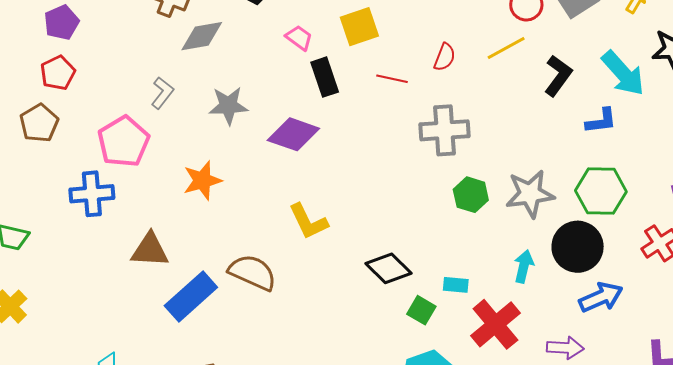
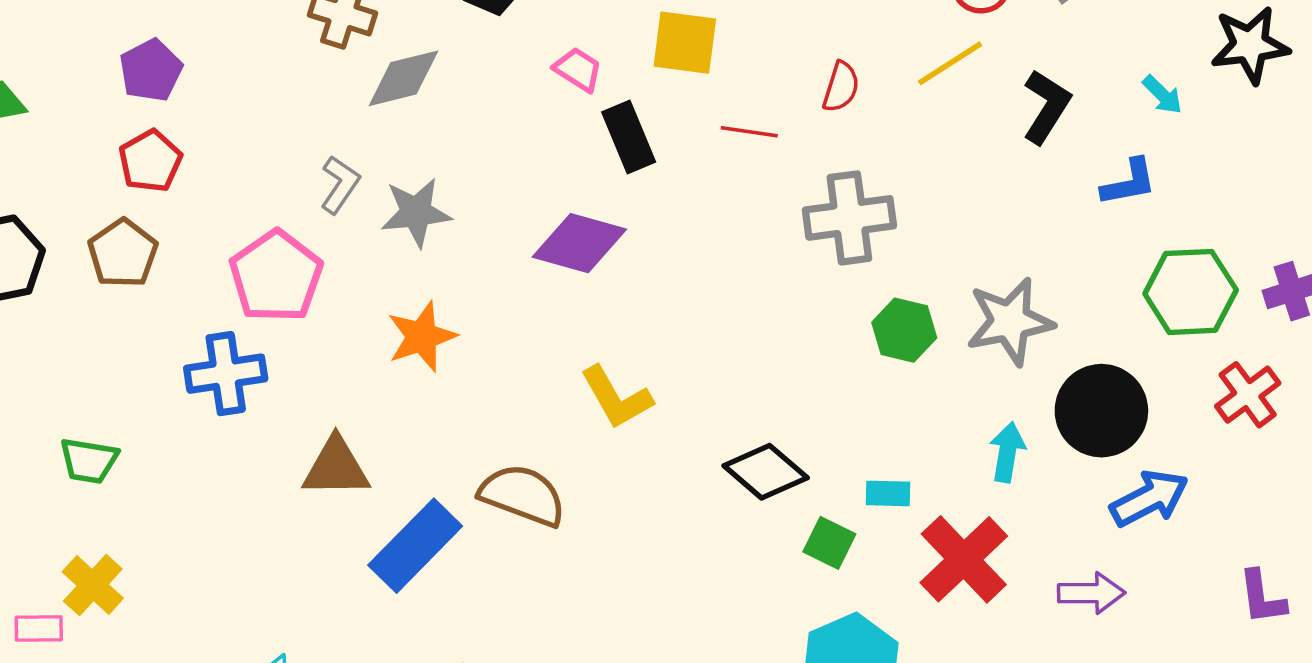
yellow square: (359, 27) -> (685, 43), turned 30
cyan arrow: (623, 73) -> (1162, 95), size x0.5
gray star: (228, 106) -> (416, 212), moved
green hexagon: (601, 191) -> (1191, 292), moved

